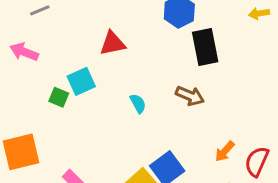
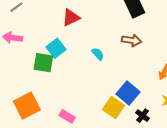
green square: (59, 97) -> (43, 63), size x1.5

